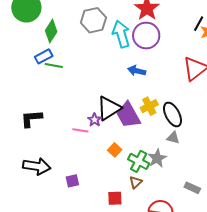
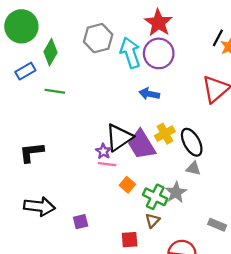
blue rectangle: (44, 56) -> (25, 71), moved
pink line: (80, 130) -> (107, 164), moved

